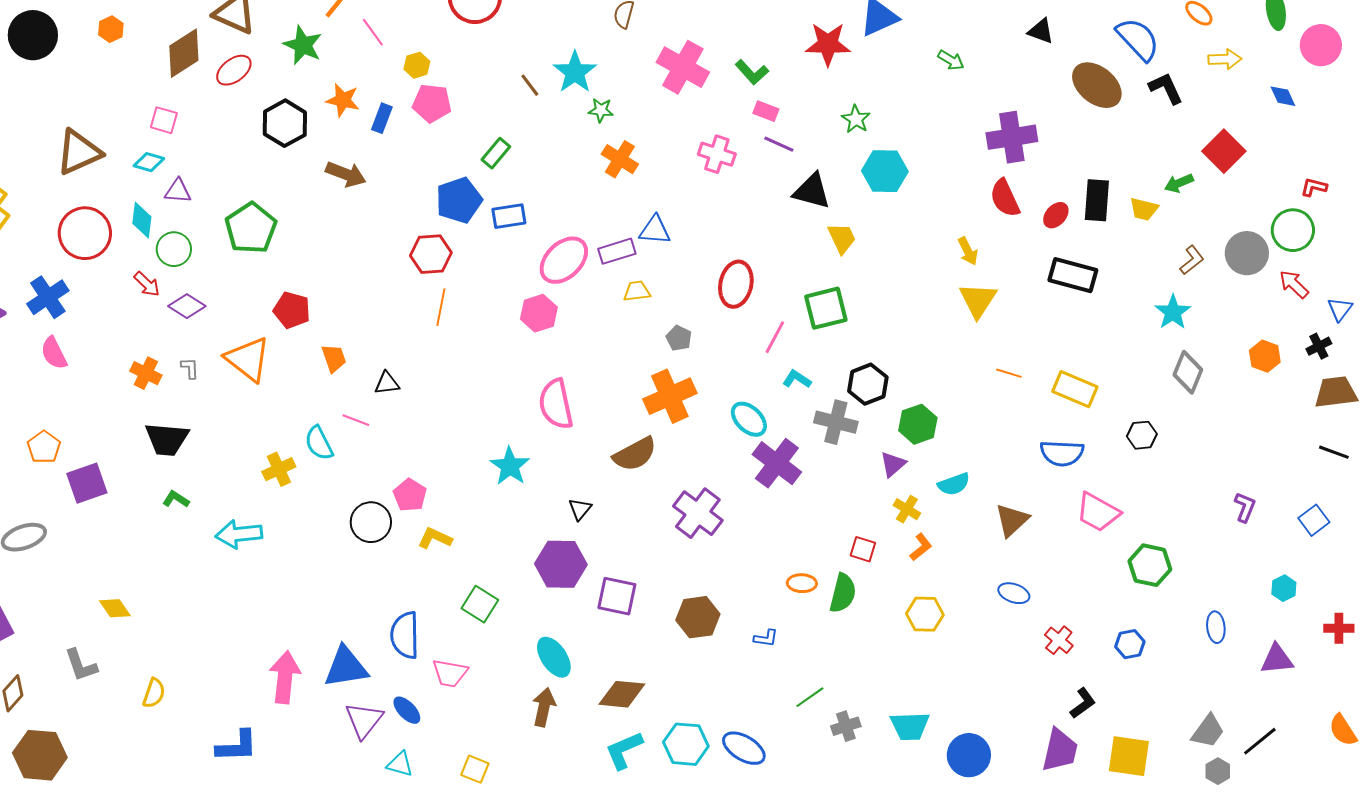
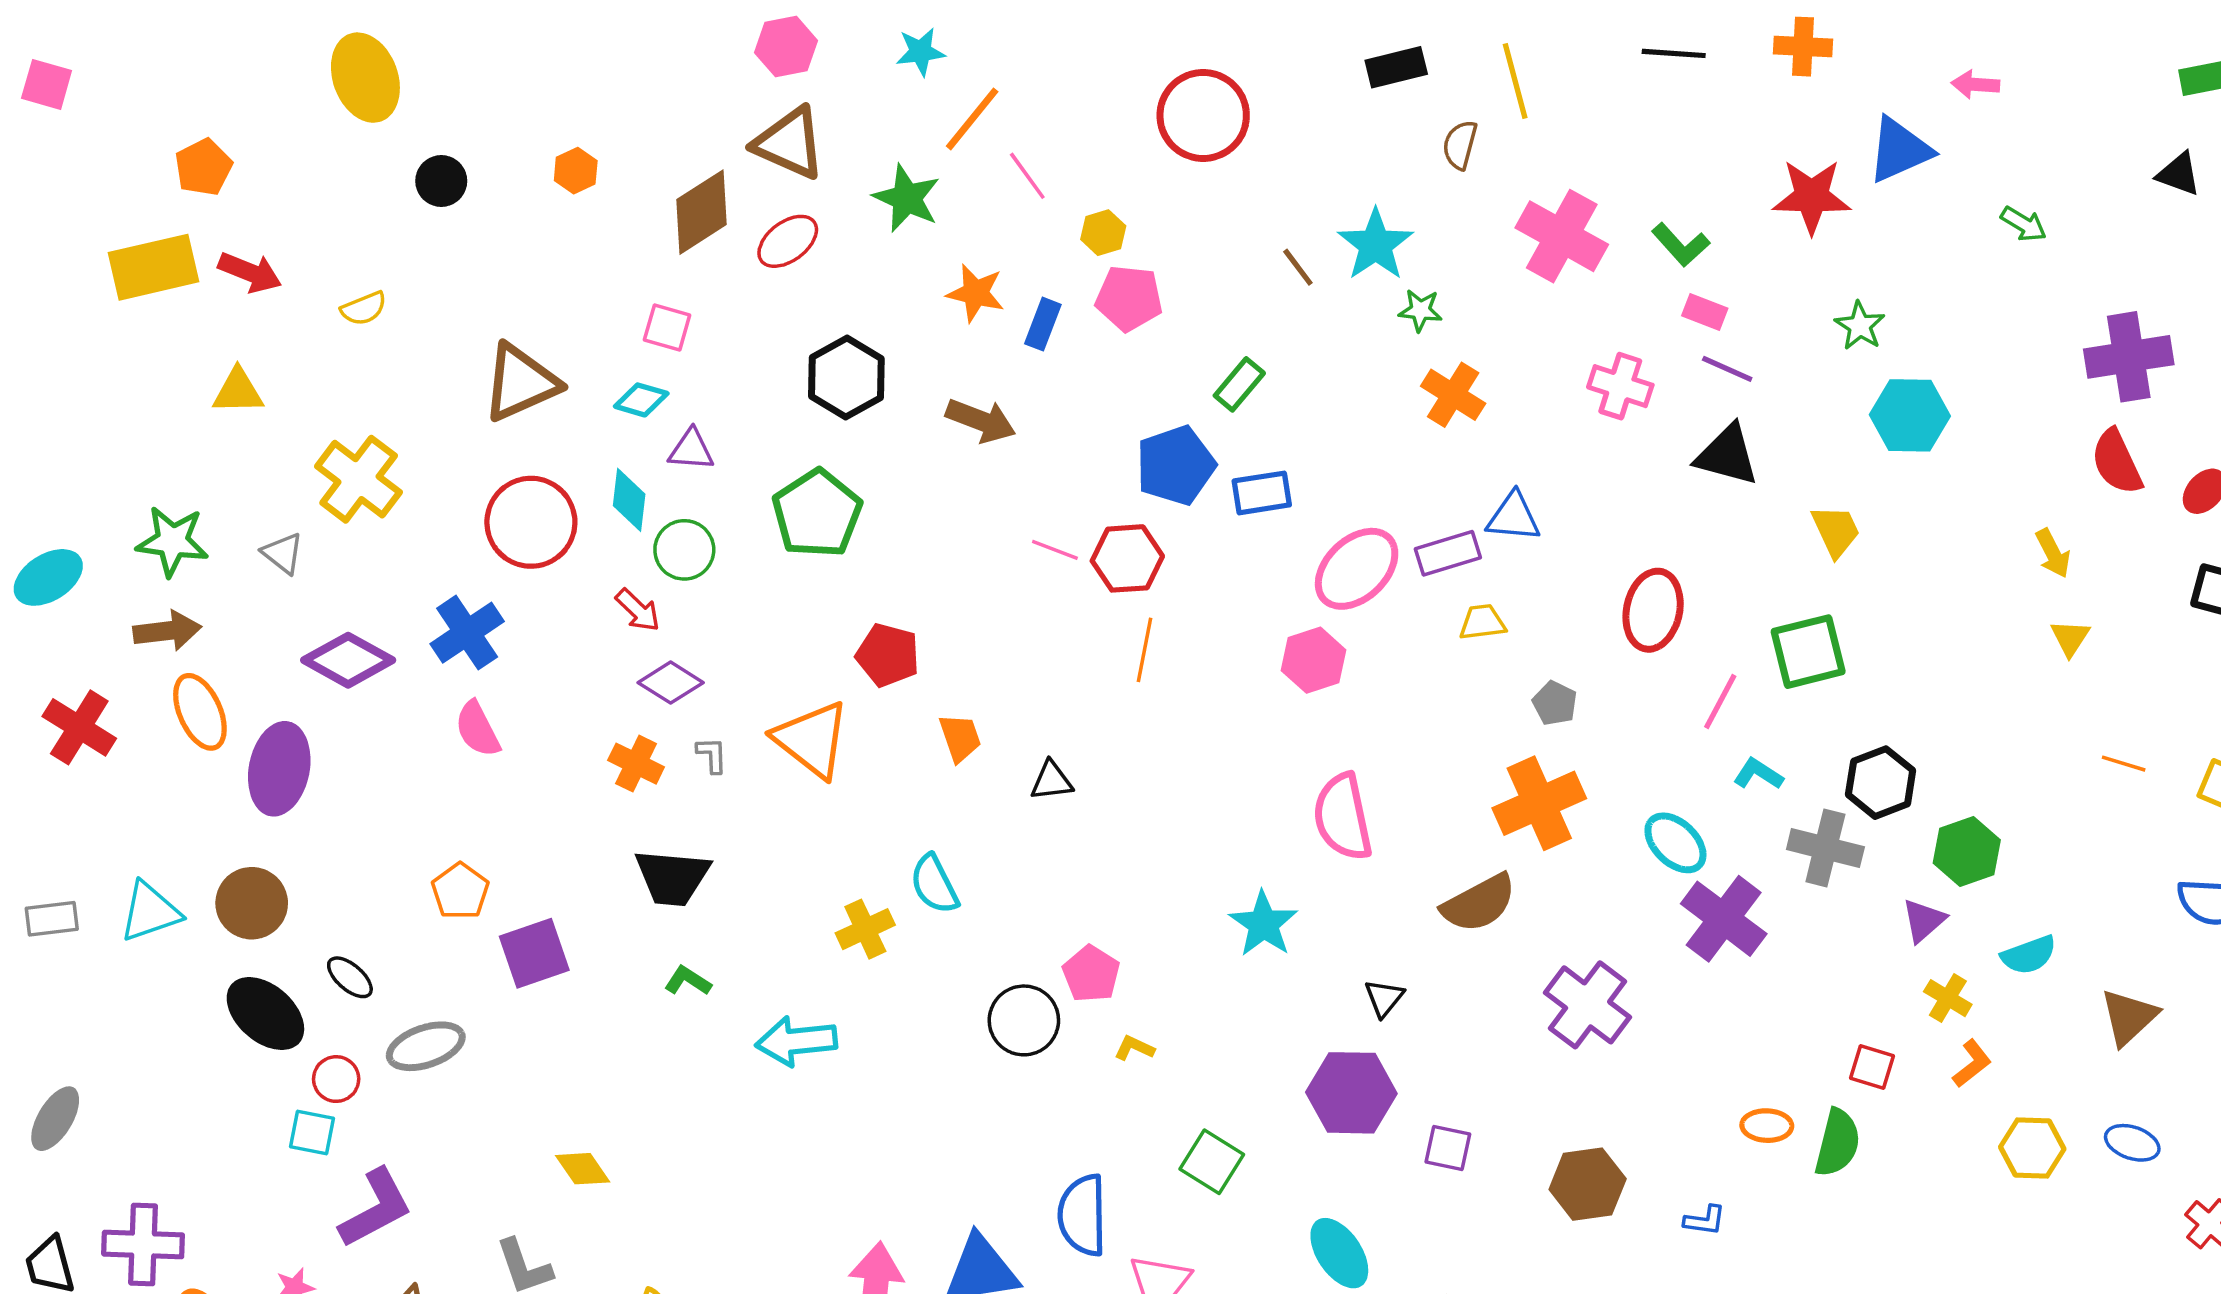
black circle: (33, 35) -> (441, 181), size x0.6
black hexagon: (285, 123) -> (846, 377), moved
black triangle: (812, 191) -> (1727, 455), moved
yellow triangle: (978, 300) -> (2070, 638), size x0.6
purple diamond: (187, 306) -> (671, 683), moved
pink line: (356, 420) -> (1055, 550), moved
yellow L-shape: (435, 538) -> (1134, 1048), size x0.7
purple square: (617, 596) -> (1448, 1148), size x0.7
yellow hexagon: (925, 614) -> (2032, 1148), moved

